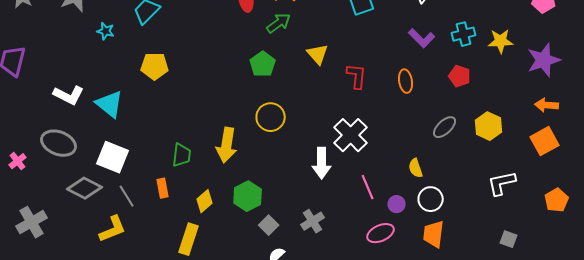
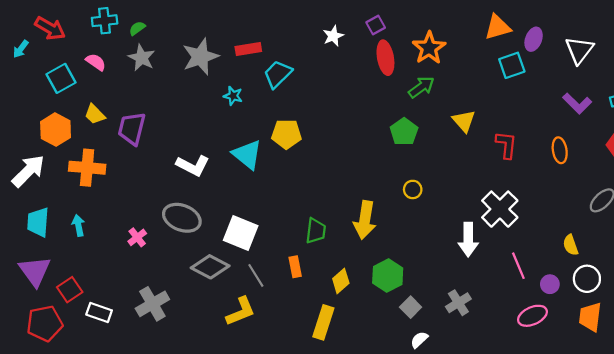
cyan triangle: (110, 104) -> (247, 155), moved
yellow circle: (271, 117) -> (413, 189), size x0.6

